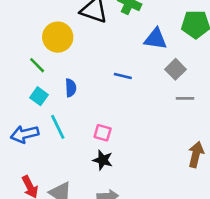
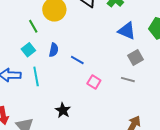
blue line: (123, 76) -> (77, 60), moved
gray line: (185, 98) -> (128, 80), moved
pink square: (103, 133) -> (94, 82), moved

